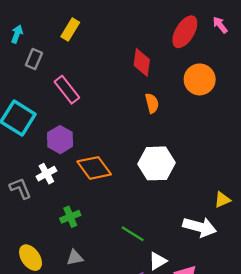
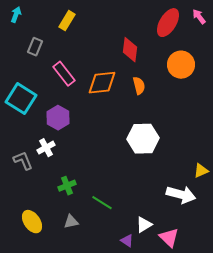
cyan arrow: (17, 34) -> (16, 15), moved
orange diamond: (94, 168) -> (102, 83), moved, turned -60
green line: (133, 234) -> (102, 203), moved

